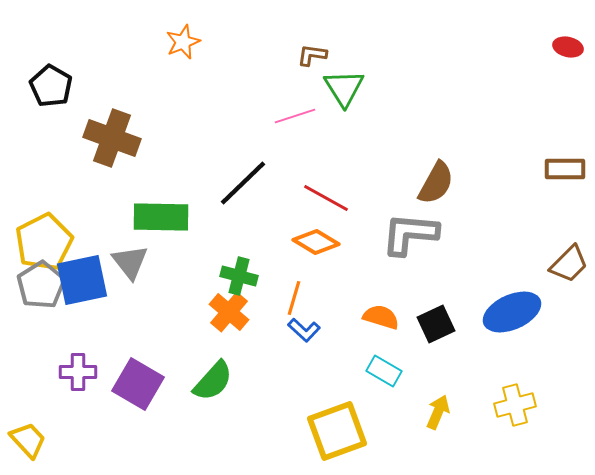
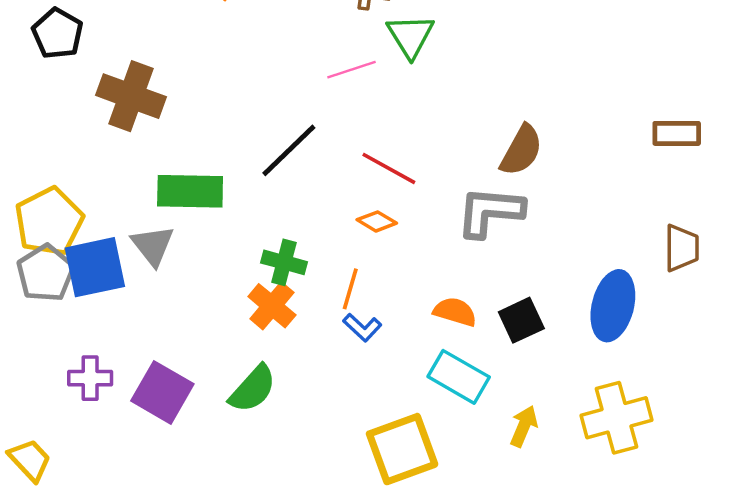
orange diamond: (316, 242) -> (377, 221), size x0.7
brown trapezoid: (569, 264) -> (682, 248), turned -45
blue ellipse: (512, 312) -> (613, 306), turned -52
cyan rectangle: (384, 371) -> (459, 377), size x1.4
yellow cross: (515, 405) -> (617, 418), size x1.4

